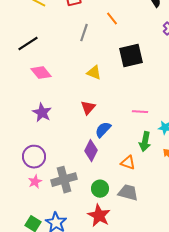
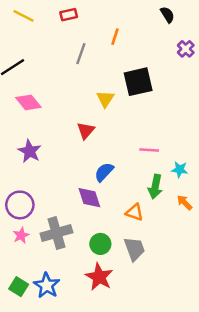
orange line: (112, 19) -> (115, 37), turned 56
yellow triangle: (94, 73) -> (105, 99), moved, turned 42
red triangle: (88, 108) -> (86, 131), moved
purple diamond: (91, 151) -> (89, 198), turned -45
gray trapezoid: (128, 193) -> (135, 249), turned 55

